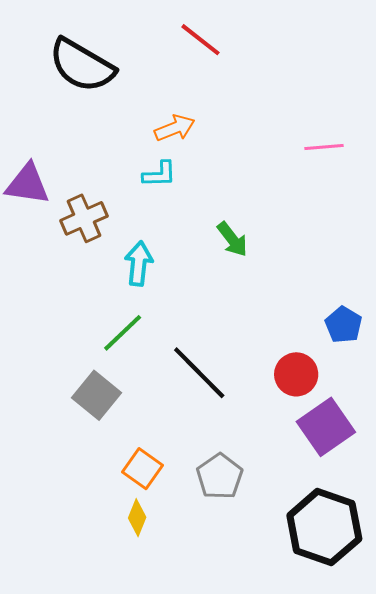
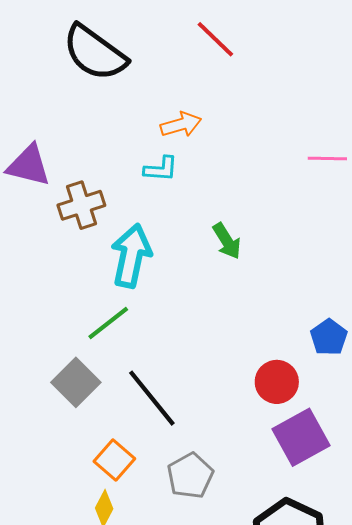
cyan arrow: (139, 264) -> (131, 256), size x1.4
black line: (199, 373) -> (152, 398), moved

